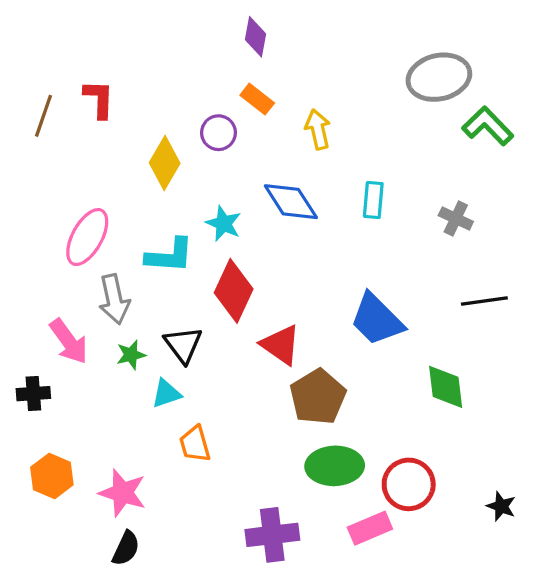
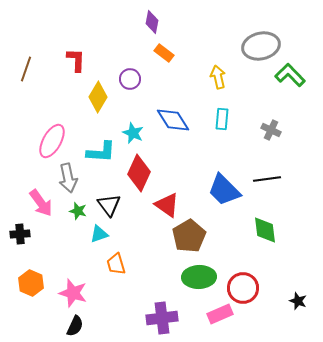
red L-shape: (99, 99) -> (76, 60), moved
orange rectangle: (257, 99) -> (164, 53), moved
yellow arrow: (318, 129) -> (218, 77), moved
black line: (484, 301) -> (267, 179), moved
green star: (131, 355) -> (78, 211), turned 30

